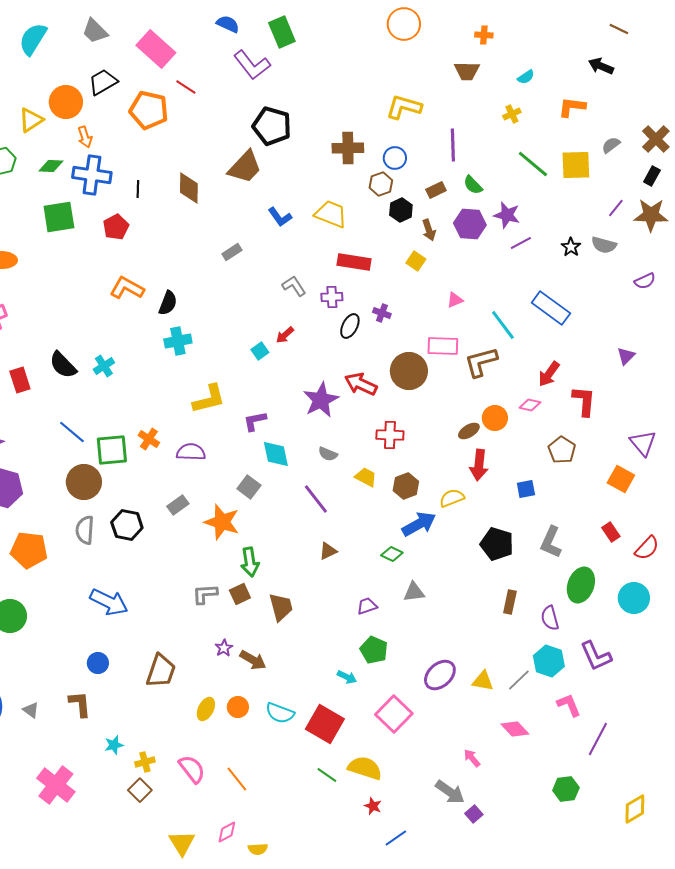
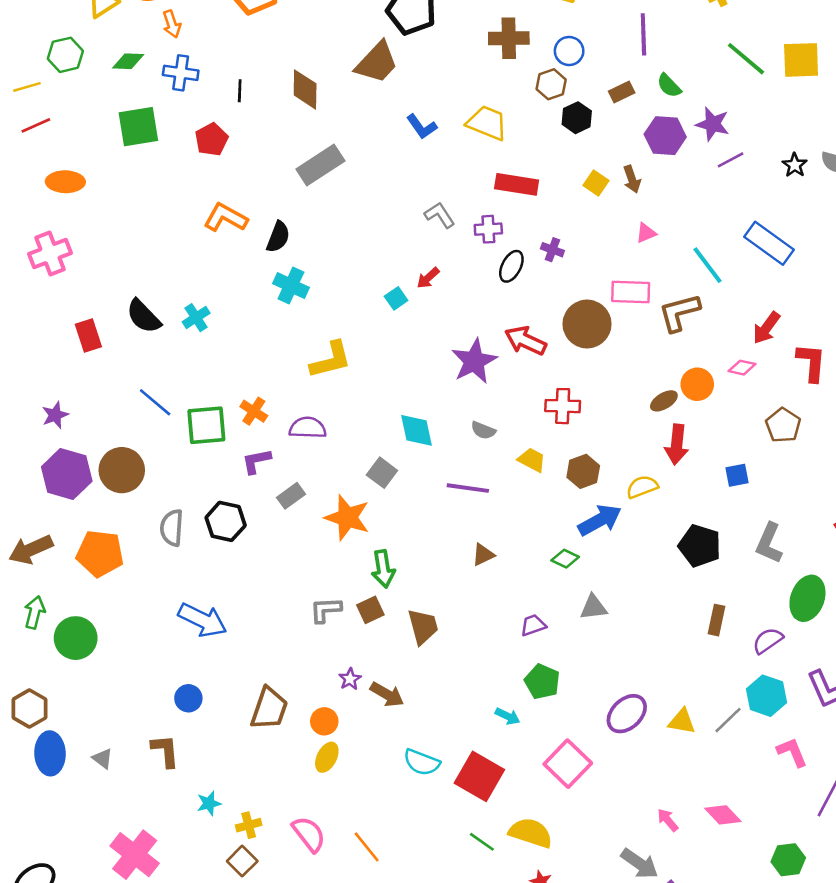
blue cross: (92, 175) -> (181, 73), size x0.7
brown arrow: (429, 230) -> (632, 179), moved
gray rectangle: (232, 252) -> (320, 165), moved, size x1.8
cyan cross: (178, 341) -> (291, 286), turned 36
purple L-shape: (255, 421) -> (256, 461), moved
brown circle: (84, 482) -> (122, 470), moved
purple line: (316, 499) -> (468, 488), turned -44
purple semicircle: (550, 618) -> (768, 641), turned 70
orange circle: (238, 707) -> (324, 721), moved
pink diamond: (515, 729) -> (723, 815), moved

